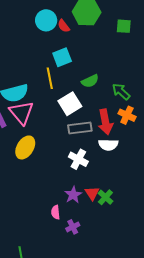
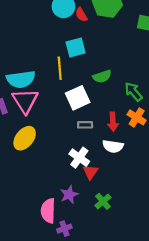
red arrow: (105, 122) -> (113, 122), size x0.7
gray rectangle: (80, 128) -> (85, 125), size x0.6
red triangle: (92, 193) -> (90, 172), moved
pink semicircle: (56, 212) -> (48, 211), size x1.6

